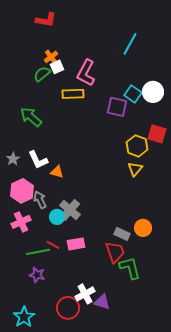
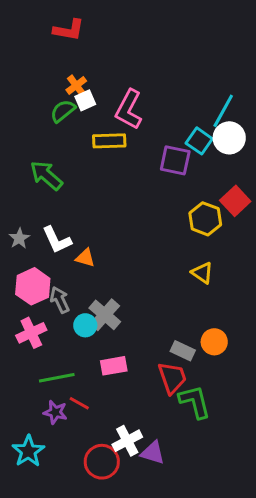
cyan line: (130, 44) -> (223, 111), moved
red square: (157, 134) -> (235, 201), turned 30
yellow triangle: (135, 169) -> (202, 273), moved, turned -35
red line: (53, 245) -> (79, 403), moved
cyan star: (24, 317) -> (28, 451), moved

